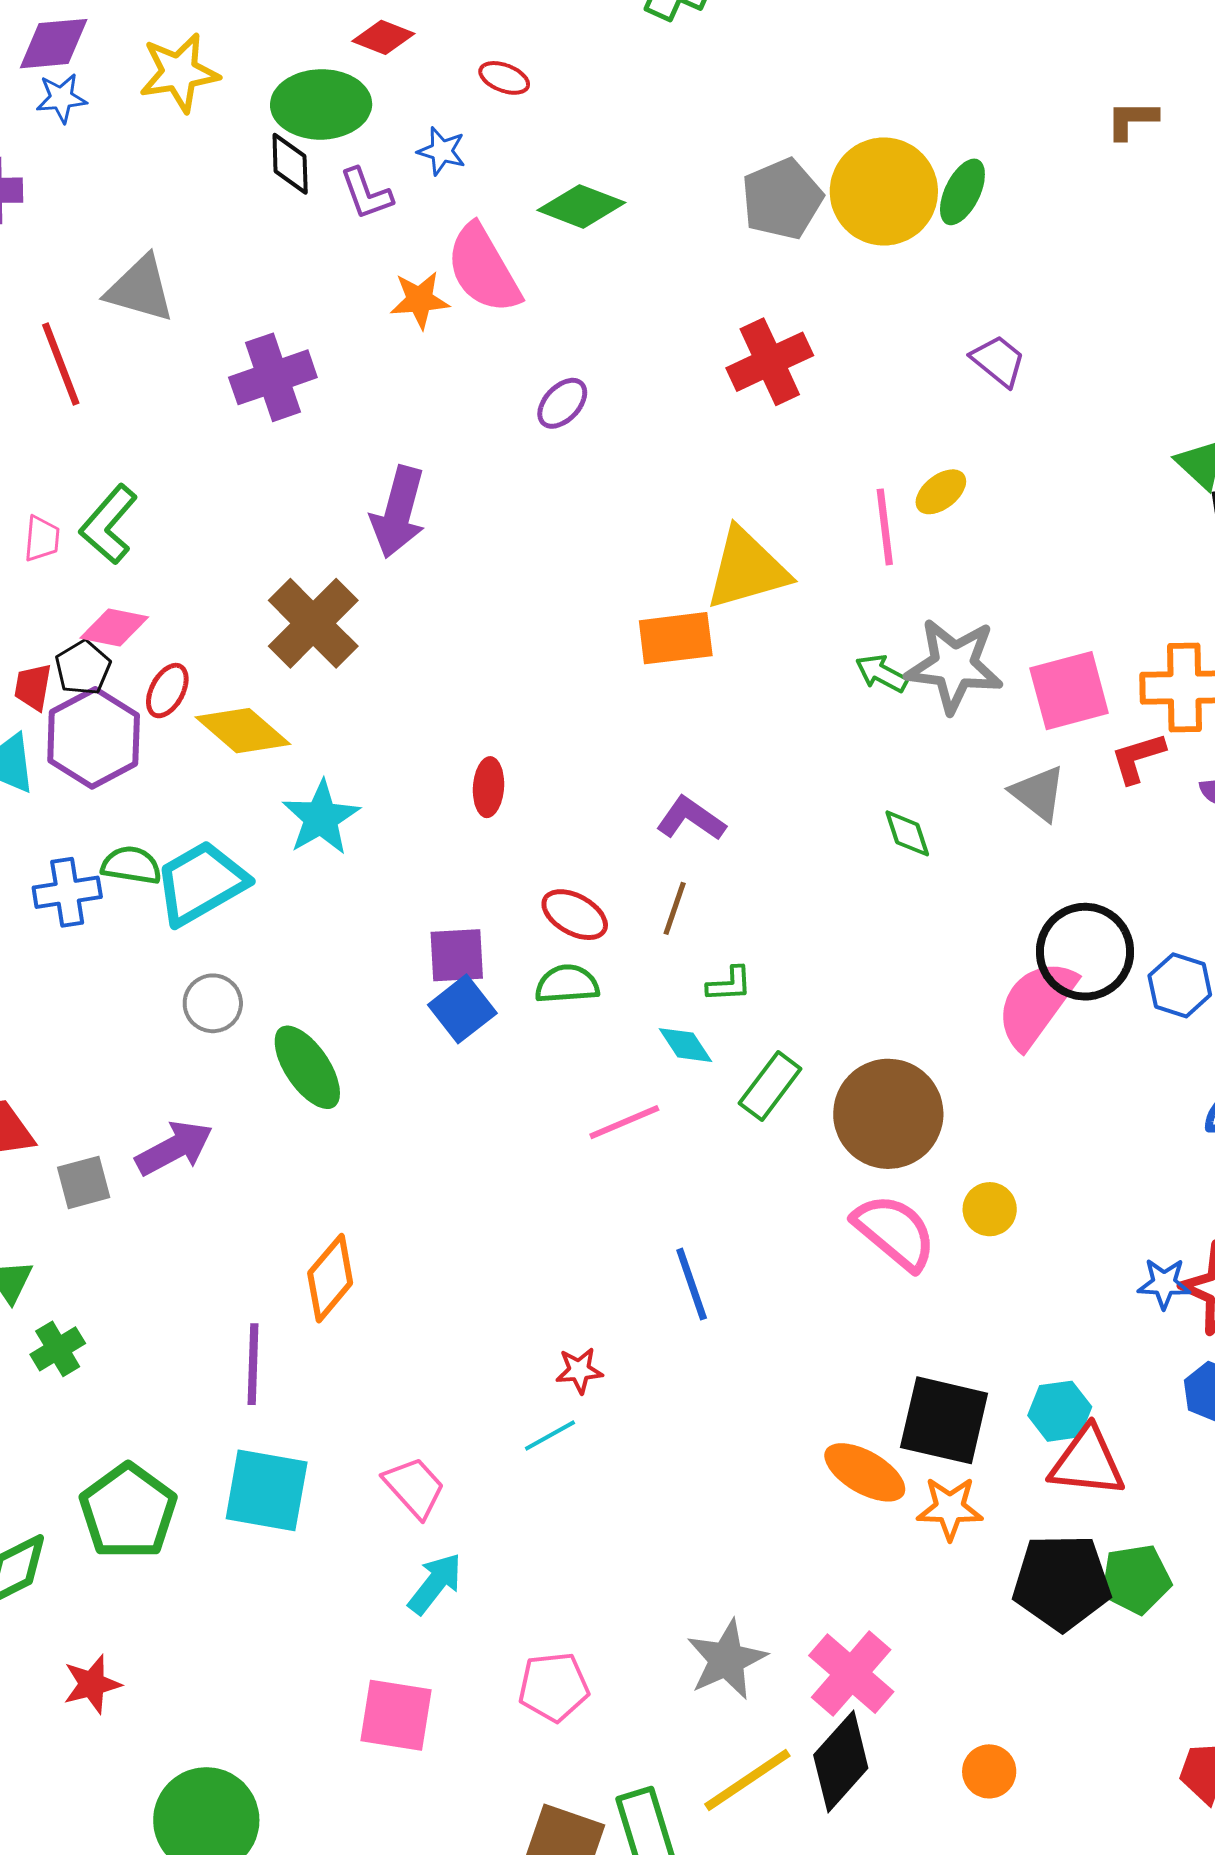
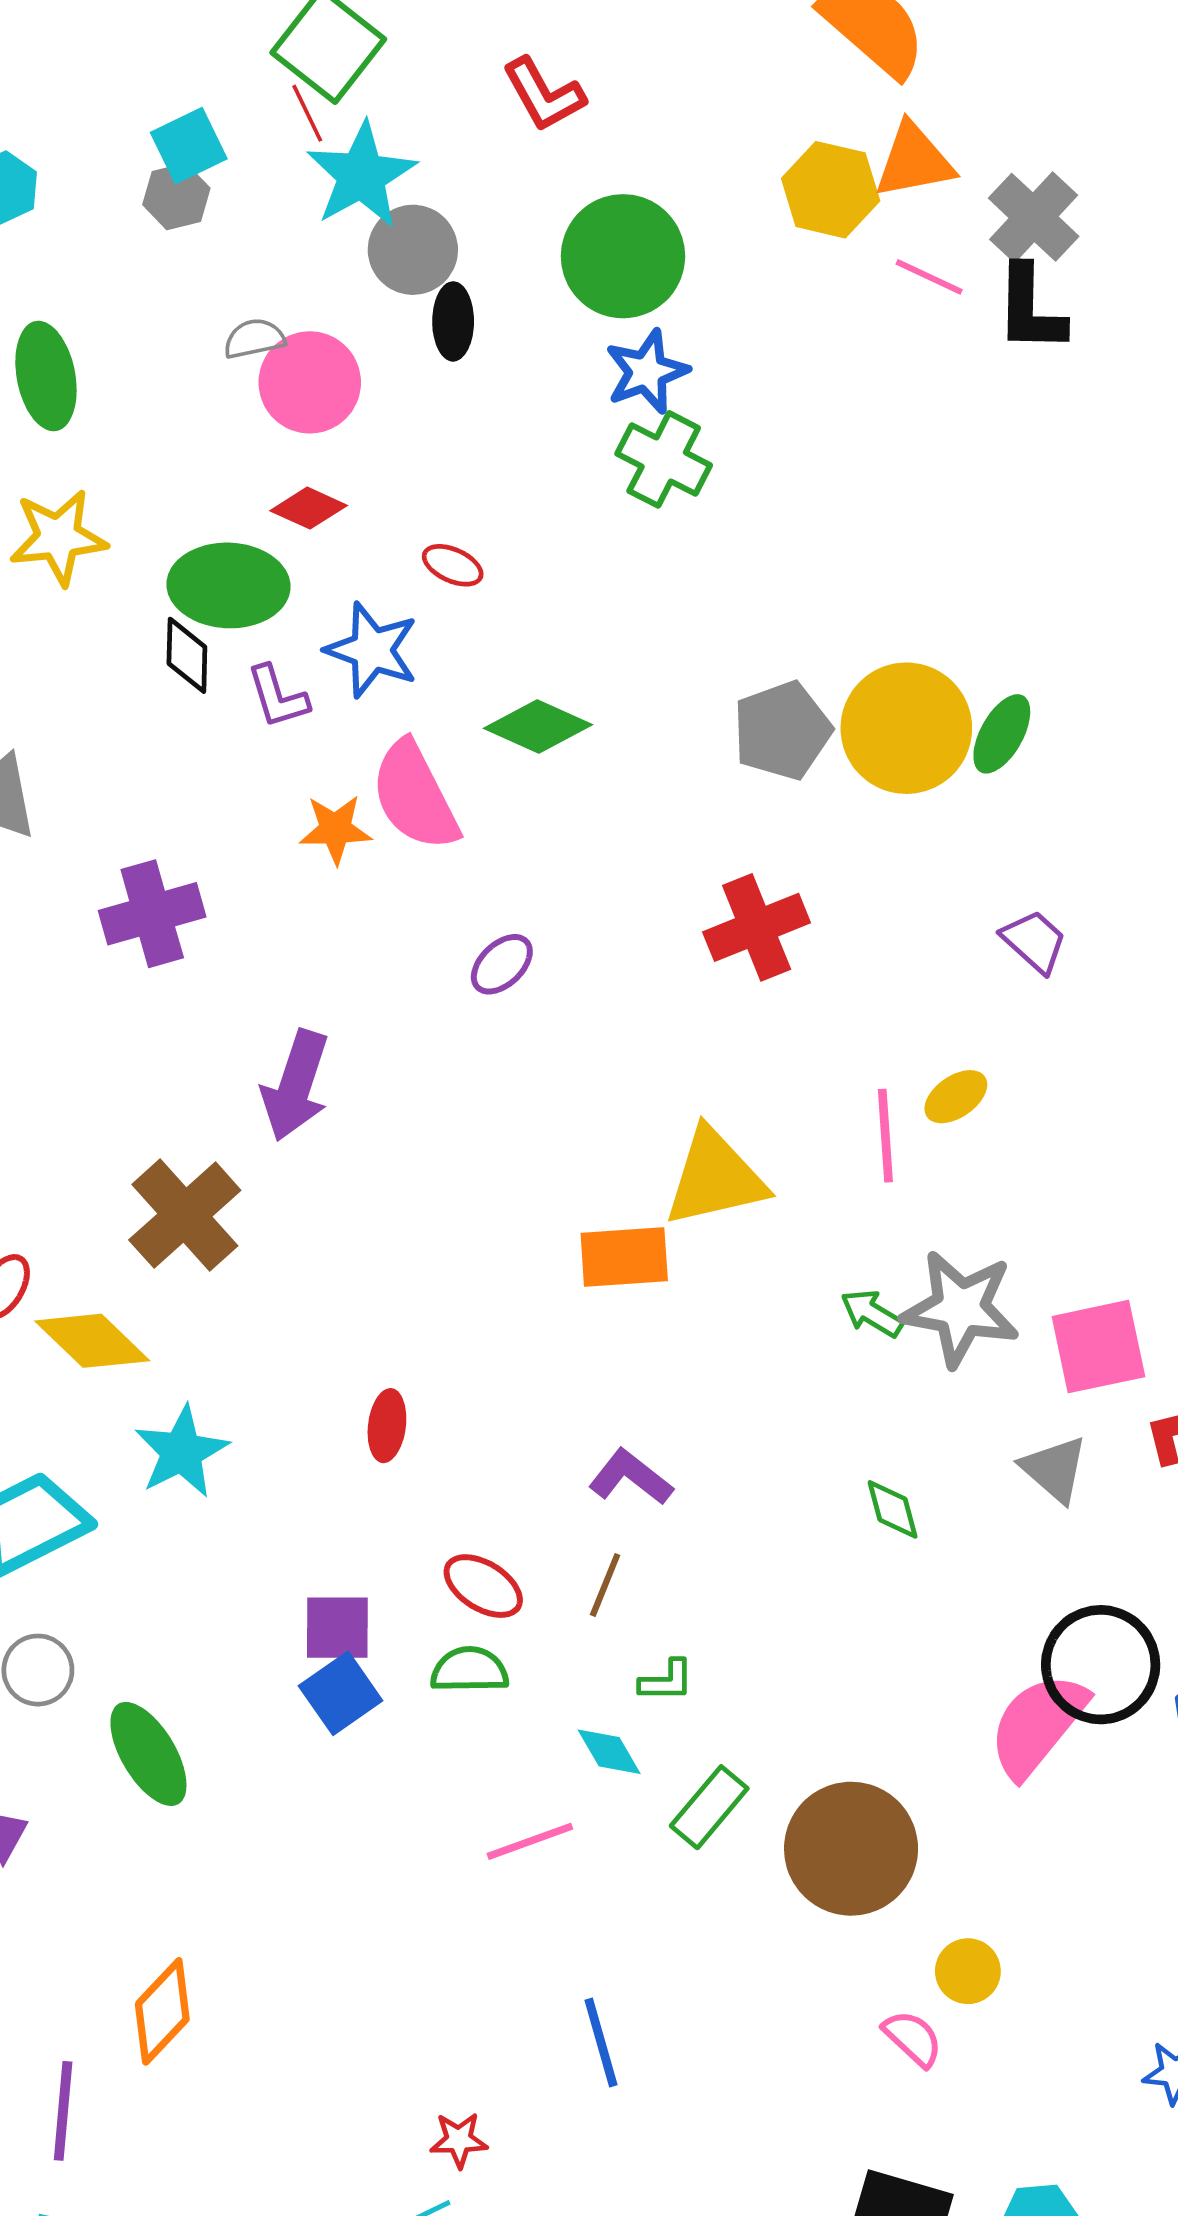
blue star: (442, 151) -> (372, 650), size x1.6
pink semicircle: (895, 1232) -> (913, 2038), moved, size x0.6

